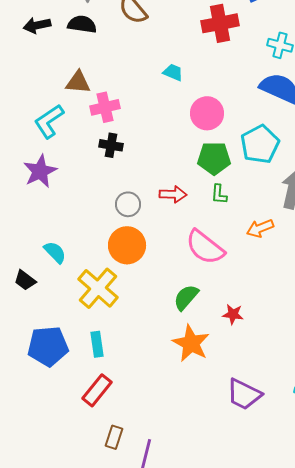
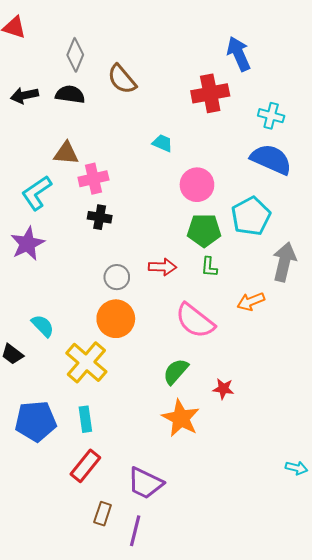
purple trapezoid: (244, 394) -> (145, 483), moved

